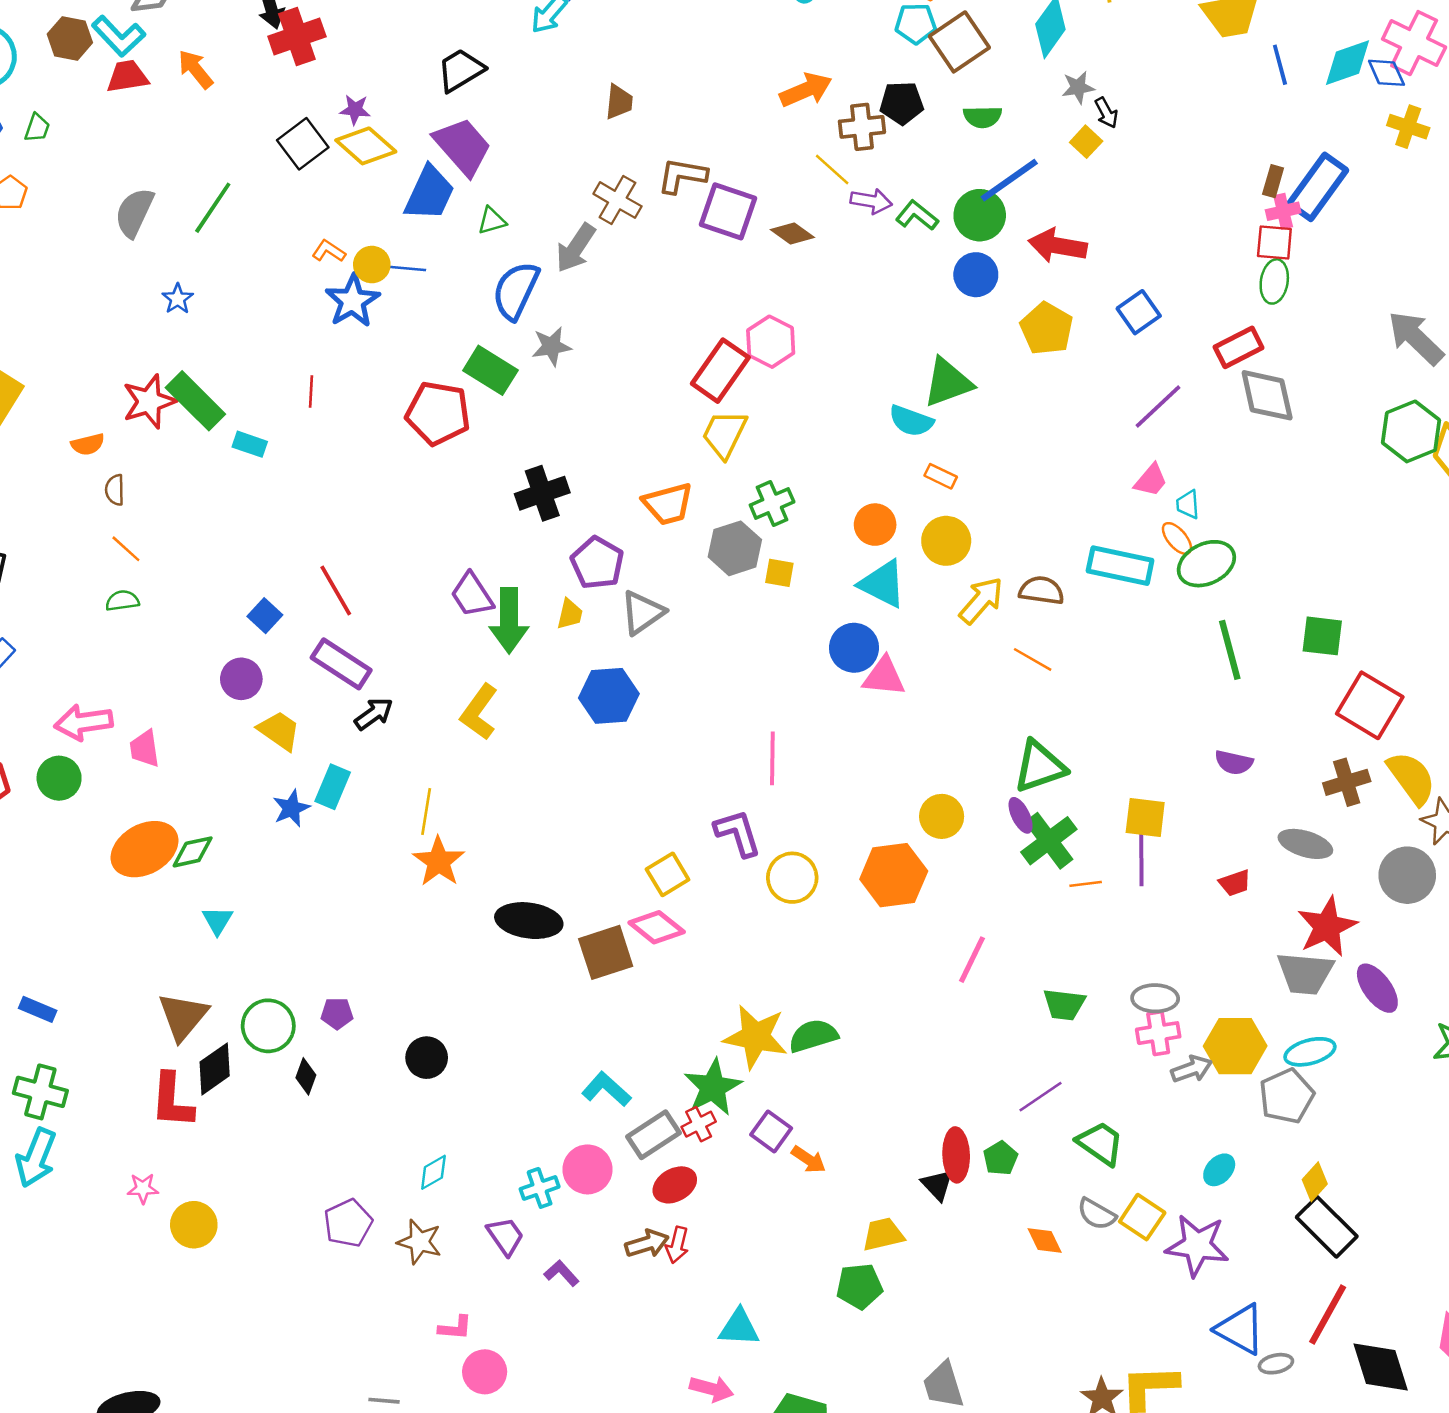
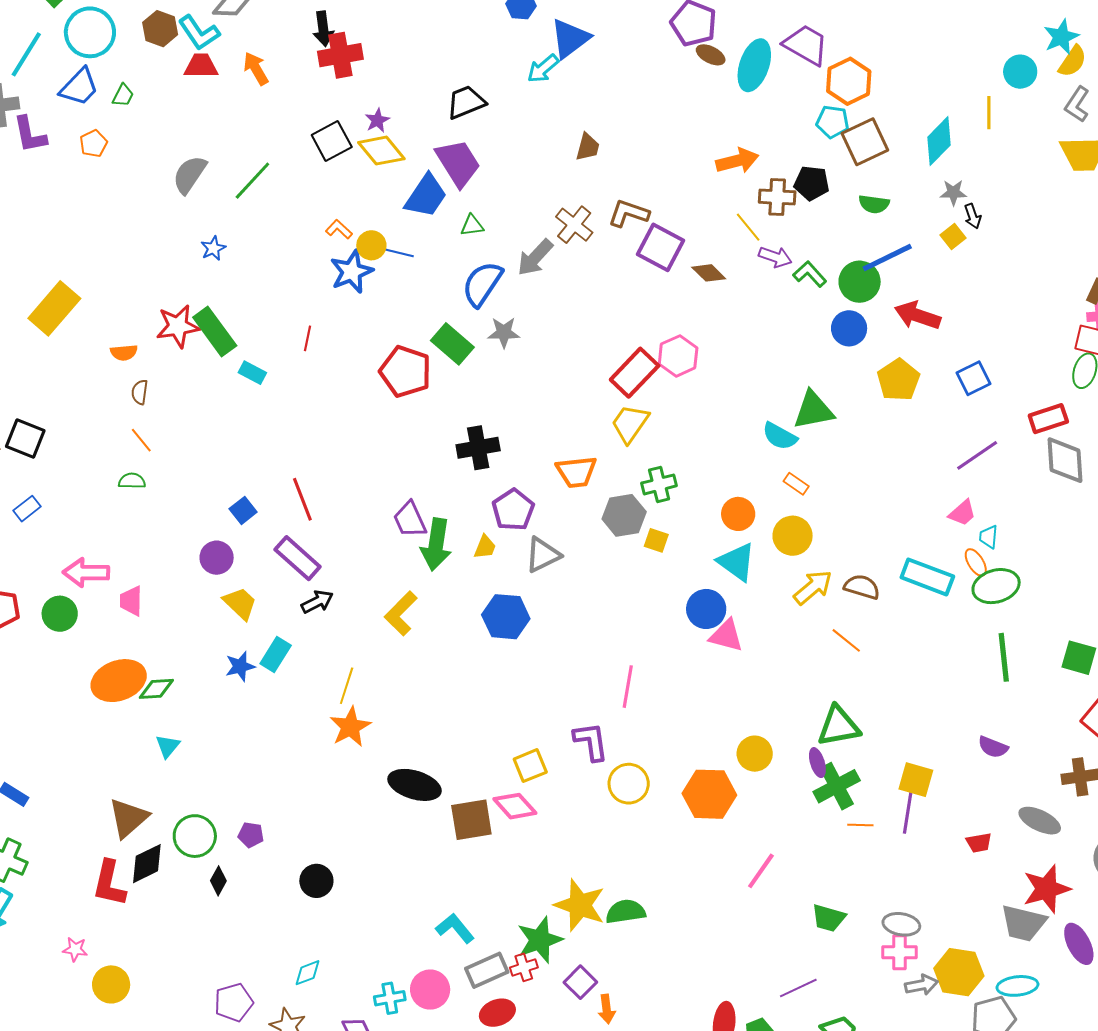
purple star: (355, 110) -> (377, 120), turned 30
orange arrow: (809, 1159) -> (607, 1009), turned 40

